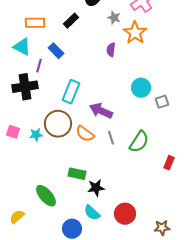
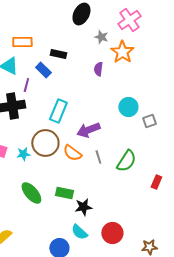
black rectangle: (71, 21) -> (58, 54), moved, turned 56
purple arrow: (101, 111) -> (88, 130), turned -45
green ellipse: (46, 196) -> (31, 193), moved

